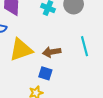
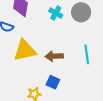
blue square: (45, 73) -> (53, 82), moved

